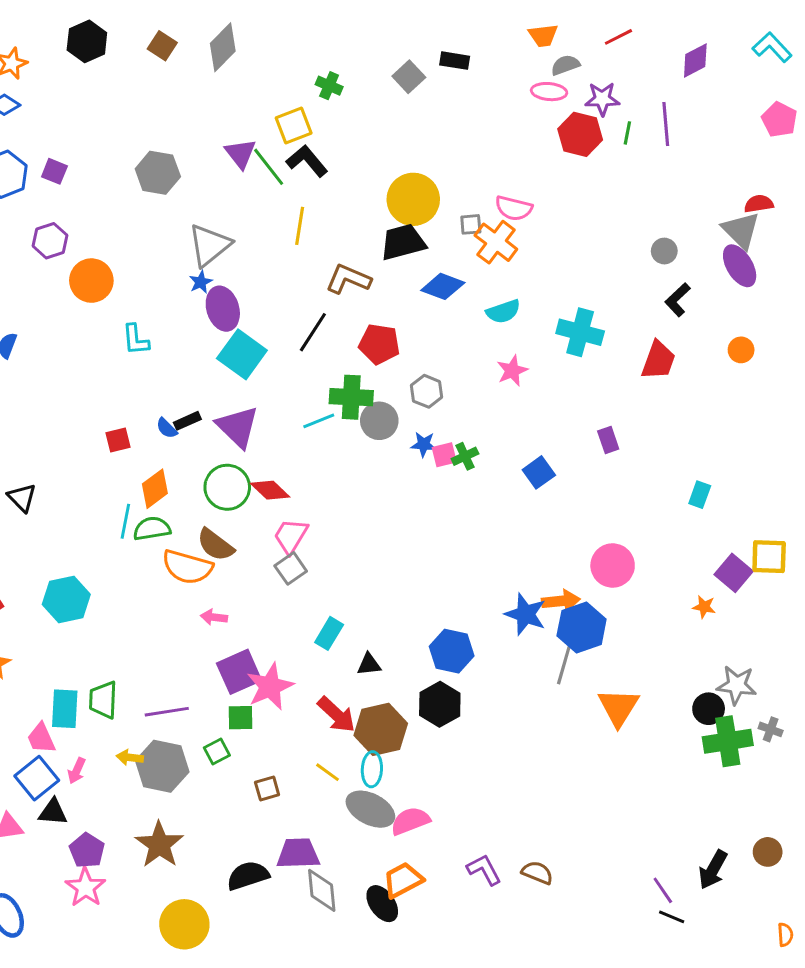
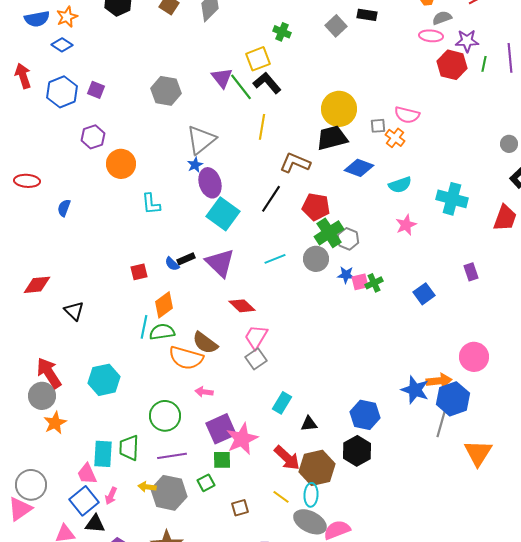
orange cross: (496, 242) -> (395, 138), size x0.7
green cross: (351, 397) -> (329, 233), moved, turned -36
green circle: (227, 487) -> (165, 416), moved

